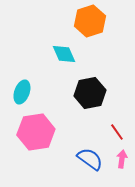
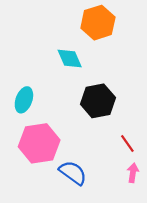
blue semicircle: (90, 159) -> (73, 173), moved

